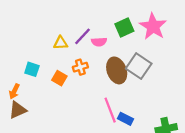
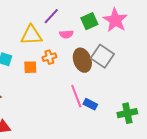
purple line: (83, 36) -> (51, 16), moved
yellow triangle: (61, 43) -> (31, 35), size x1.6
orange square: (59, 78) -> (30, 67), turned -32

